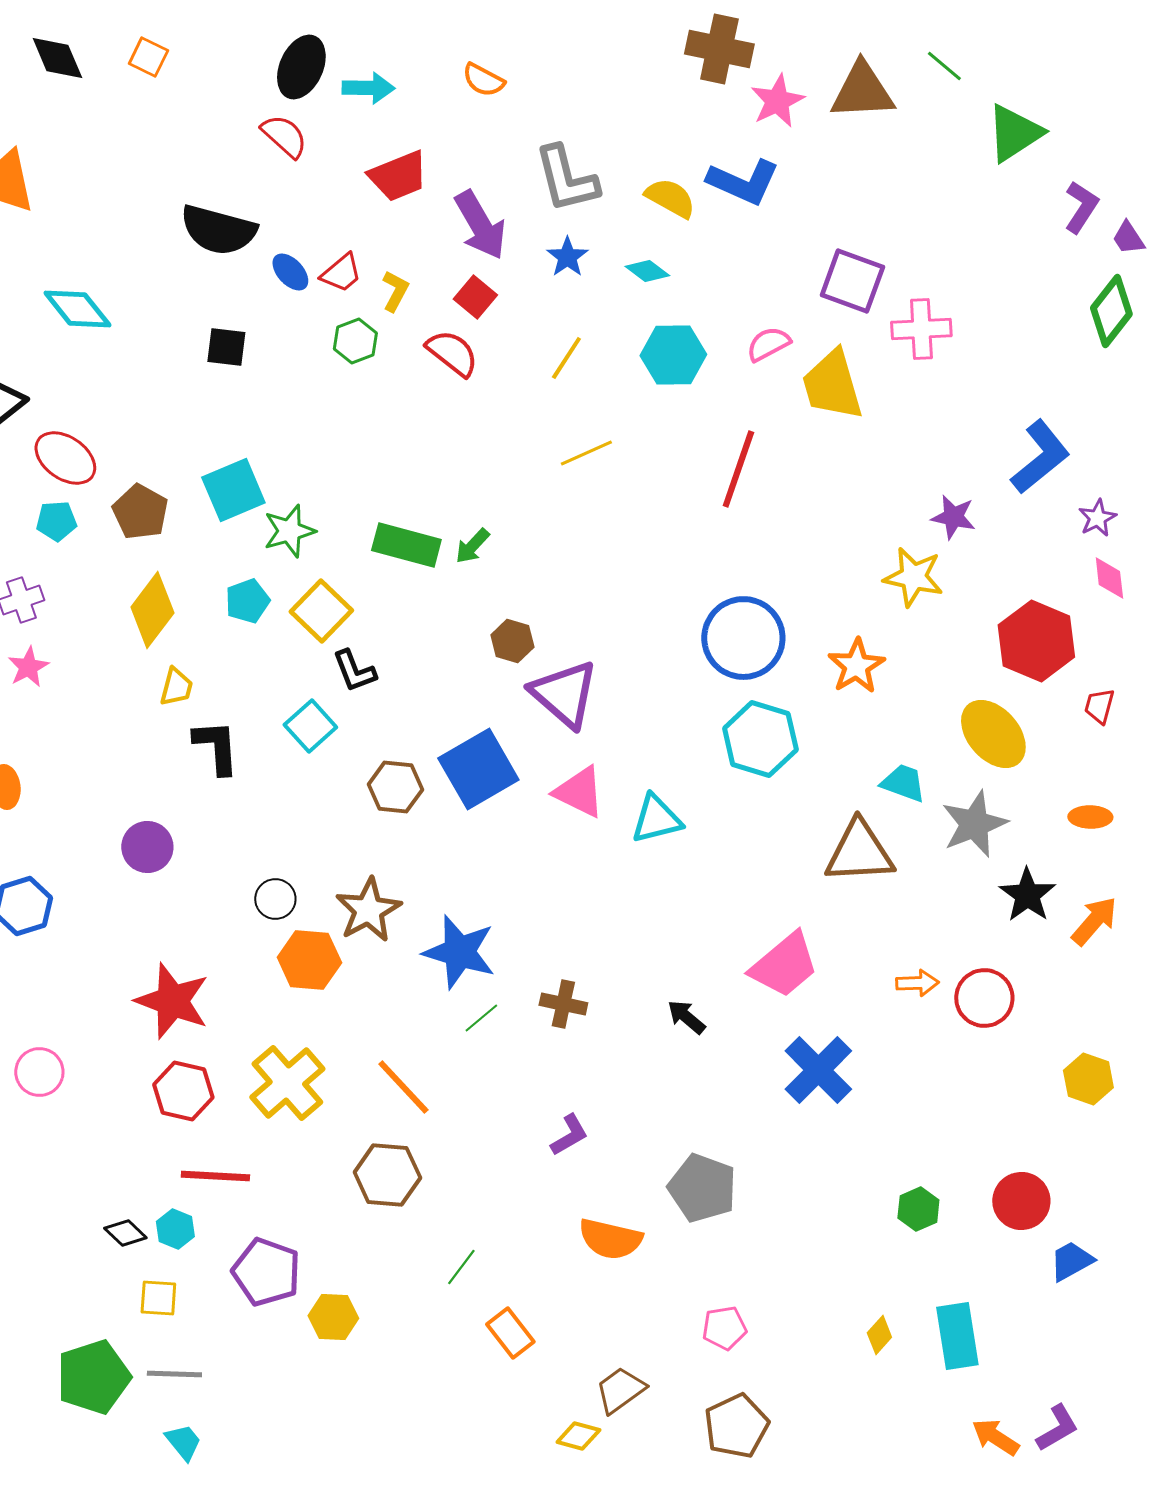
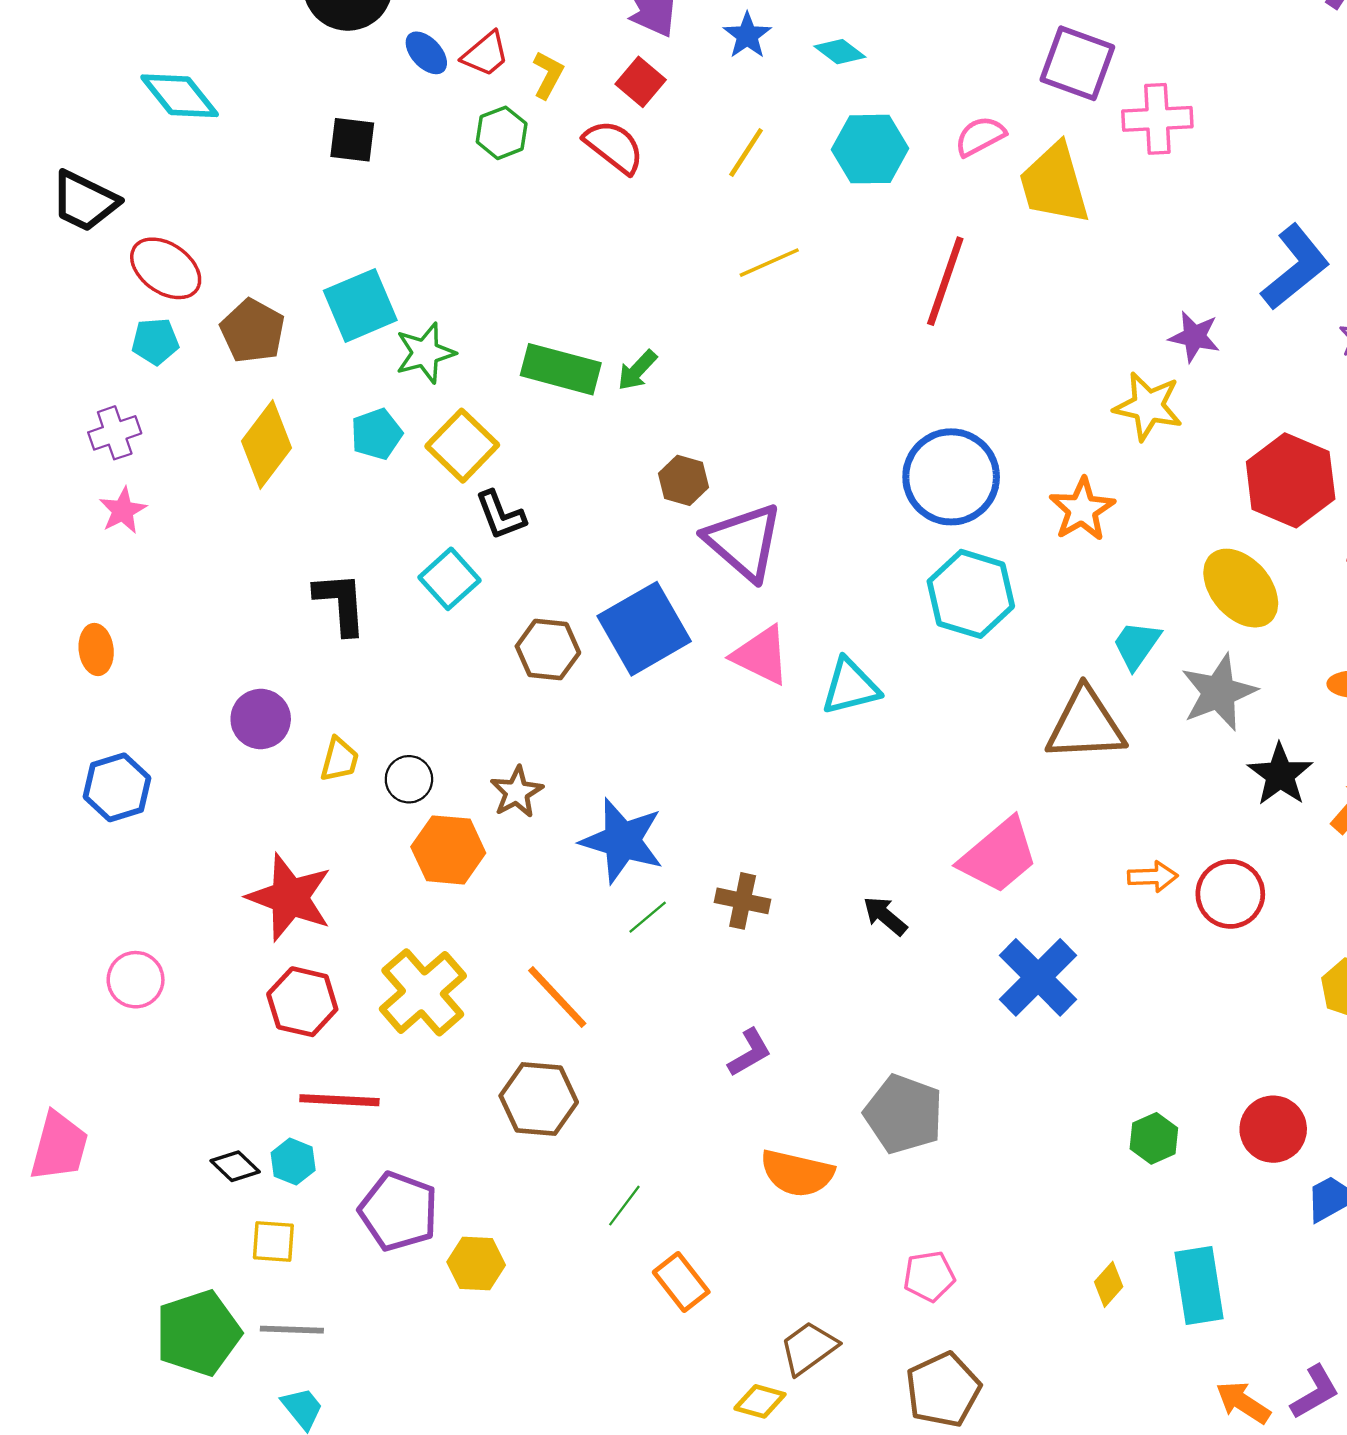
yellow trapezoid: (176, 687) -> (339, 760), moved
cyan trapezoid: (903, 783) -> (1136, 645), turned -75
brown star: (368, 910) -> (517, 792), size x0.7

